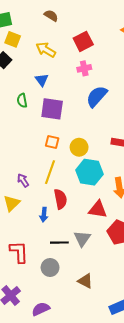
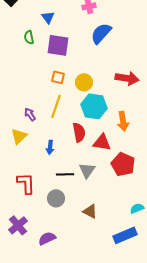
red semicircle: (60, 199) -> (79, 132), moved

